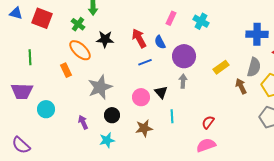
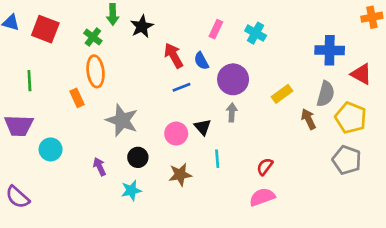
black star: (105, 39) -> (142, 26), moved, turned -30
orange ellipse: (80, 50) -> (96, 71), turned 40
gray star: (100, 87) -> (122, 120), turned -30

